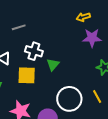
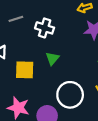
white cross: (34, 51) -> (45, 28), moved

